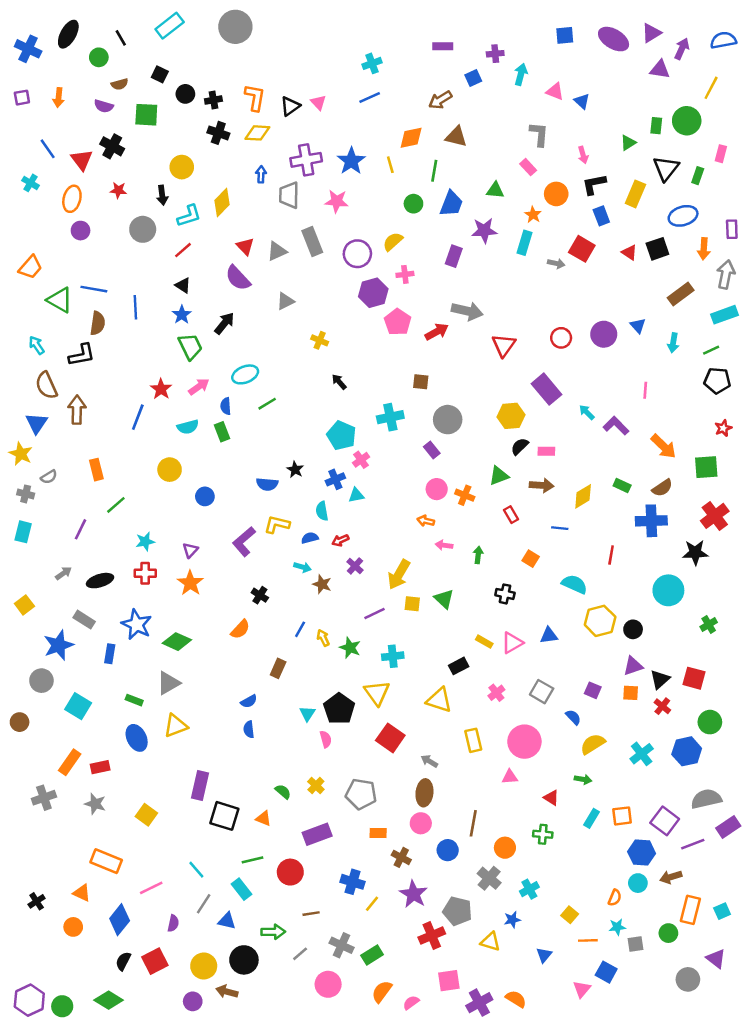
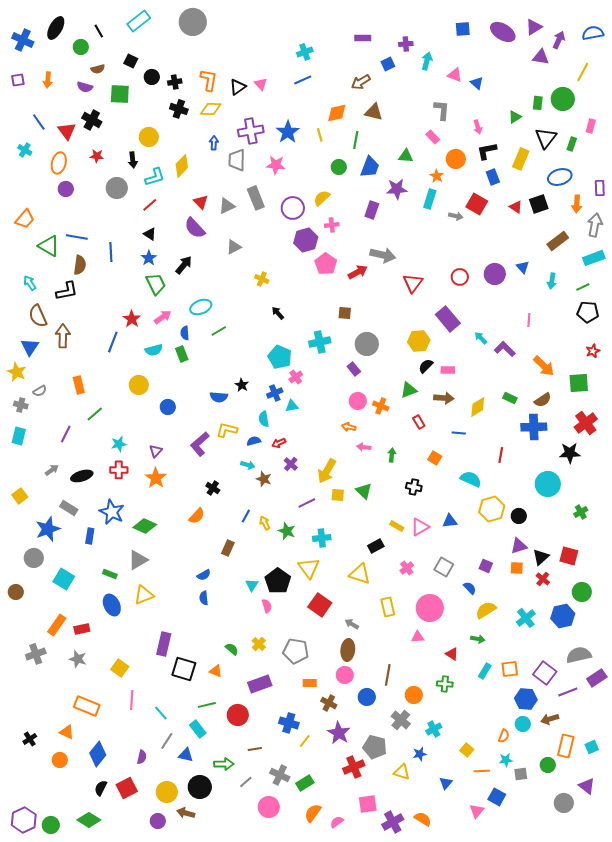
pink line: (151, 888) -> (132, 700), moved, turned -60

